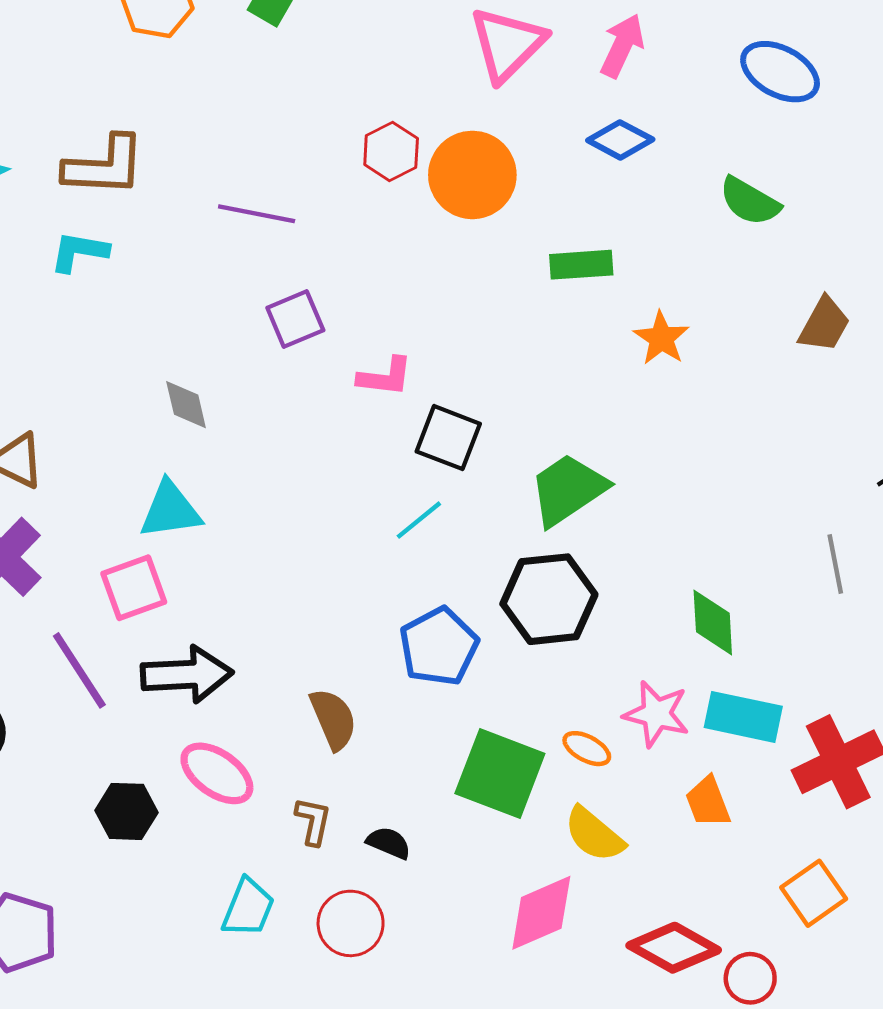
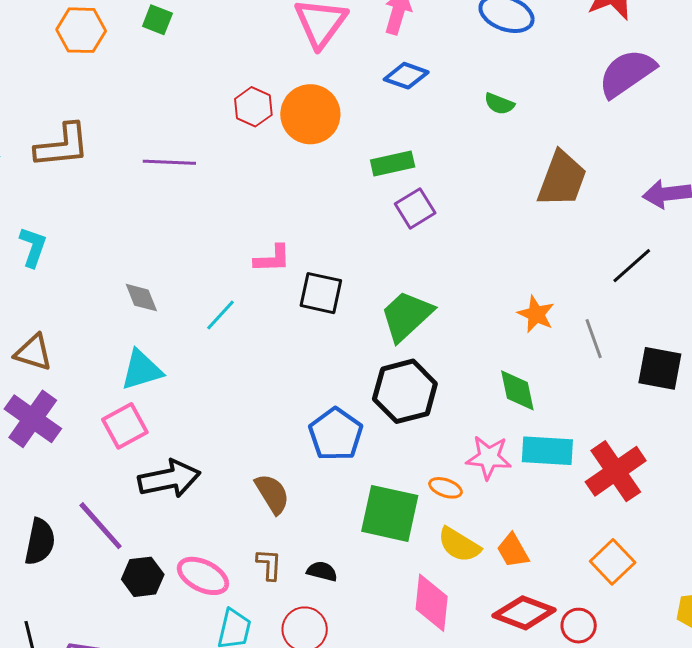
green semicircle: (750, 201) -> (499, 104), size x0.7
cyan L-shape: (79, 252) -> (33, 247), moved, turned 108
purple square: (295, 319) -> (415, 208), moved
brown trapezoid: (824, 325) -> (562, 179), size x1.5
orange star: (661, 338) -> (536, 314), moved
cyan line: (419, 520) -> (221, 315), moved
purple line: (79, 670) -> (101, 526), moved
pink ellipse: (217, 773) -> (203, 576), moved
orange trapezoid: (708, 802) -> (513, 551), moved
pink diamond: (541, 913) -> (432, 603), turned -52

